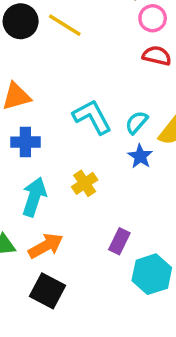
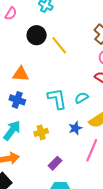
cyan semicircle: (137, 122) -> (82, 98), moved
purple rectangle: (119, 241) -> (55, 163), moved

